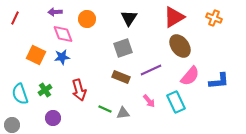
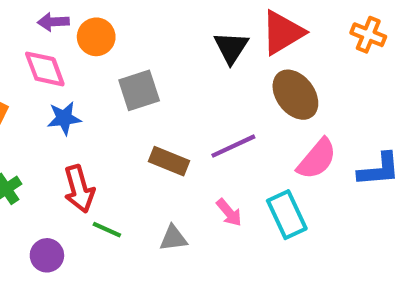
purple arrow: (55, 12) -> (53, 22), moved
black triangle: (129, 18) -> (231, 48), moved
gray square: (123, 48) -> (139, 90), moved
blue star: (62, 57) -> (64, 118), moved
green line: (105, 109) -> (107, 230), moved
purple circle: (53, 118) -> (47, 255), moved

